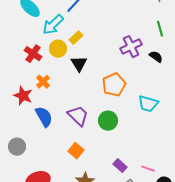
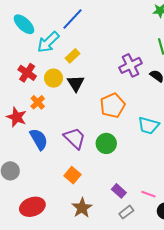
yellow circle: (58, 49) -> (54, 78), moved

